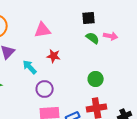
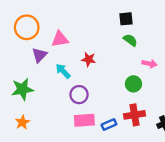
pink triangle: (43, 30) -> (60, 39), moved
pink arrow: (111, 36) -> (149, 64), moved

